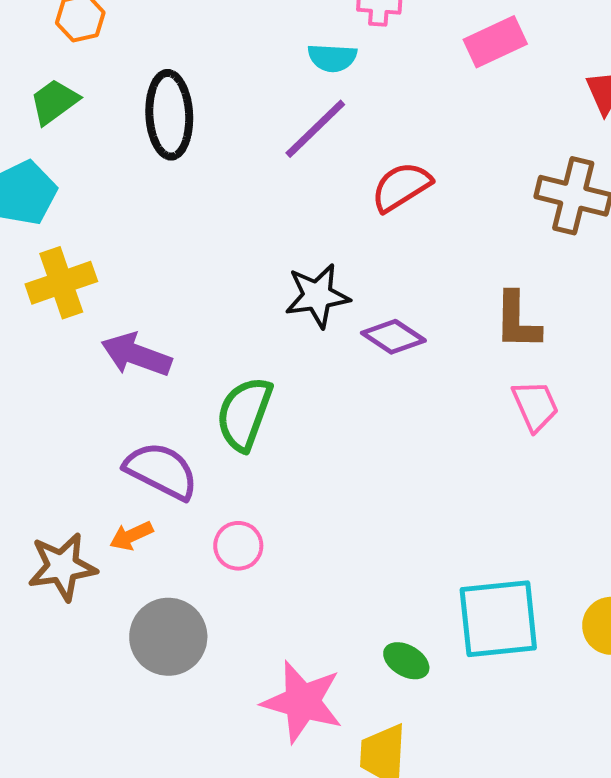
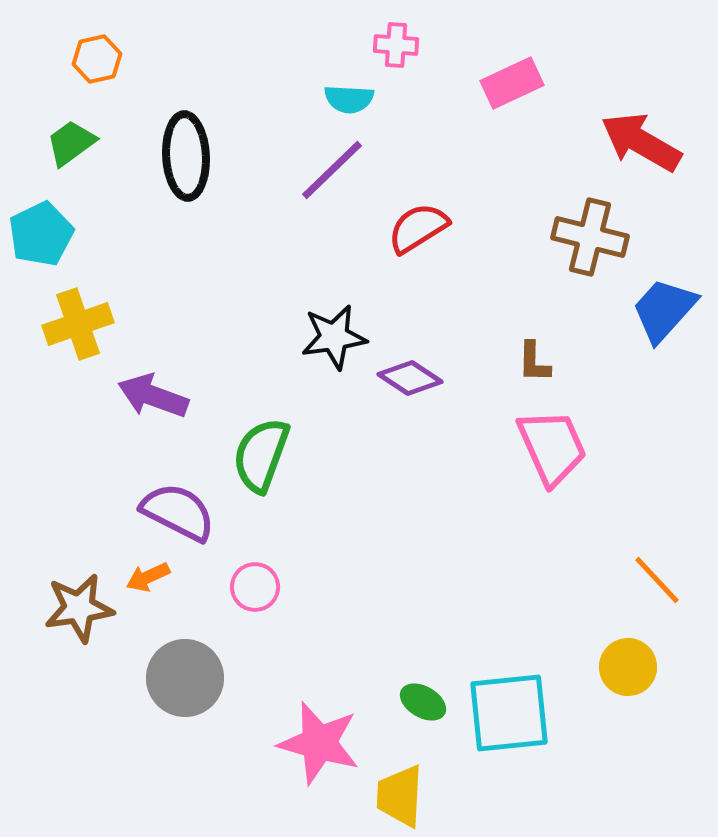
brown L-shape: (517, 321) -> (534, 362), size x0.7
pink trapezoid: (535, 406) -> (552, 447), size x1.5
cyan square: (498, 619) -> (509, 713), moved

